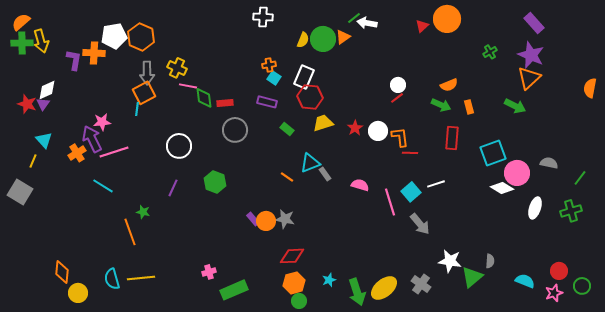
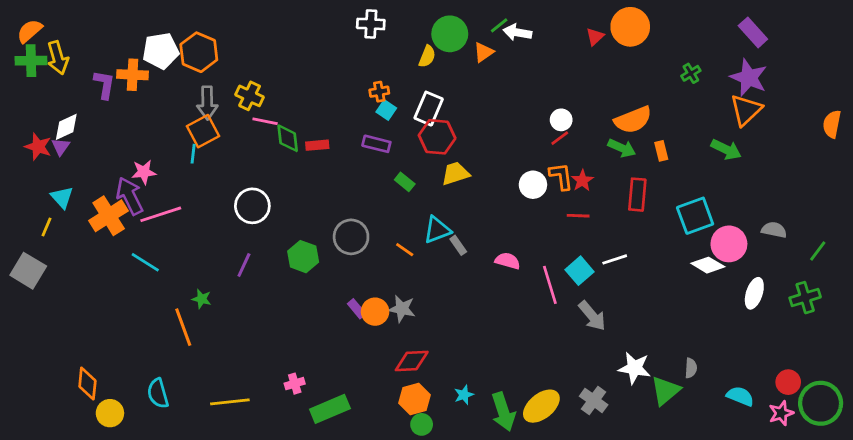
green circle: (323, 39) -> (450, 34), moved
orange semicircle: (449, 85) -> (633, 120), size x1.5
red star: (355, 128) -> (582, 180), moved
gray circle: (235, 130) -> (351, 237), moved
orange L-shape: (400, 137) -> (561, 176), moved
orange cross: (77, 153) -> (109, 216), size x1.5
yellow line: (141, 278) -> (230, 402), moved
green circle: (582, 286) -> (821, 403), size x1.8

